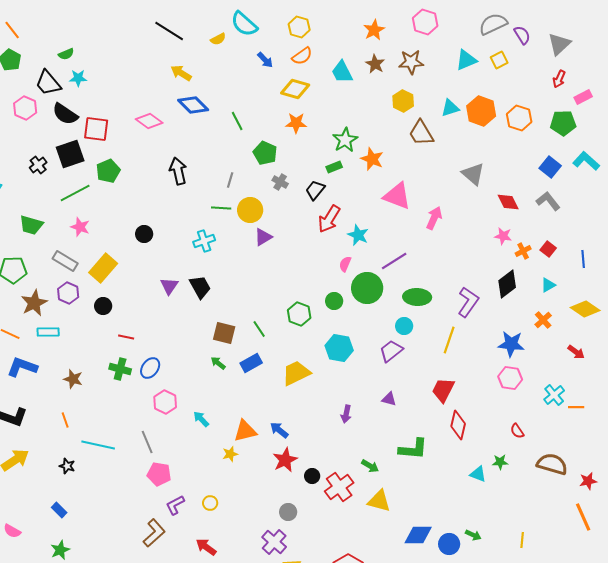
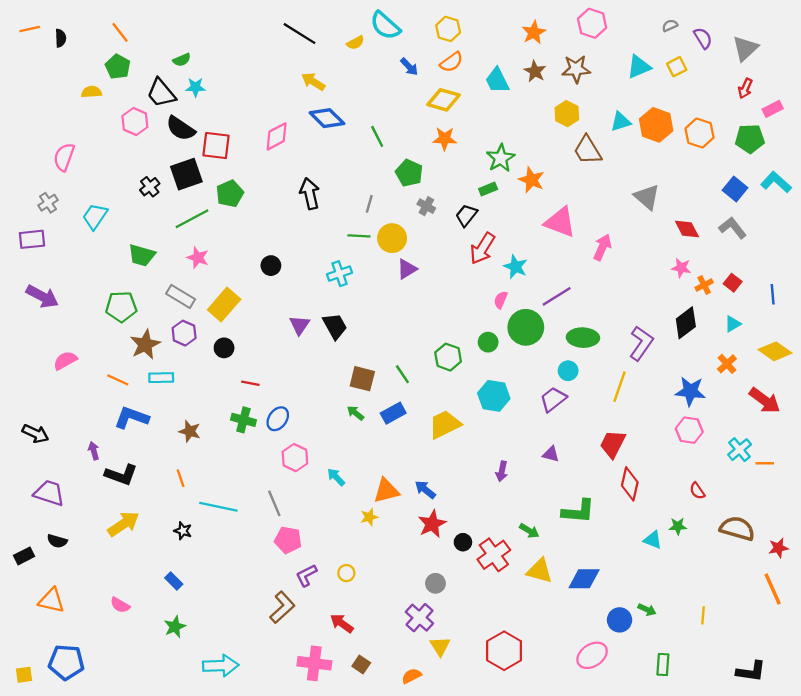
gray semicircle: (493, 24) -> (670, 26), size x0.5
pink diamond: (149, 121) -> (277, 136), turned -64
red arrow: (576, 352) -> (765, 400), size x1.6
blue diamond: (418, 535) -> (584, 579), moved

